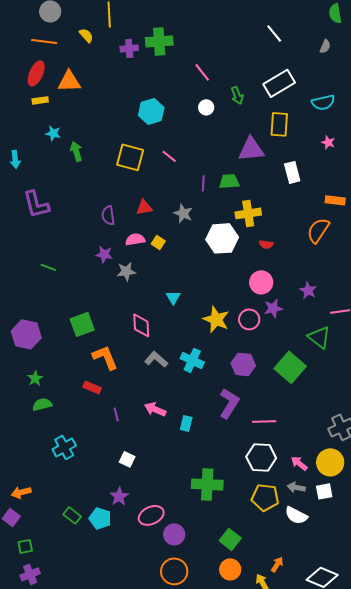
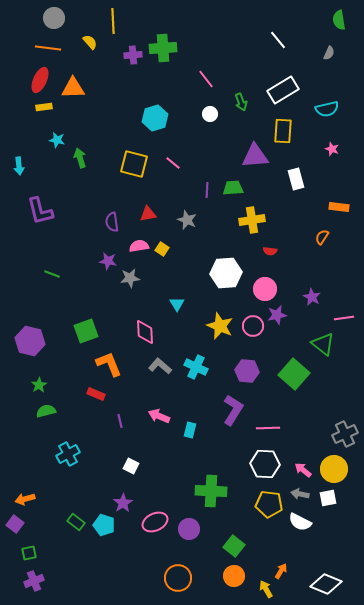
orange semicircle: (318, 230) -> (322, 237), size x0.6
white hexagon: (222, 238) -> (226, 273), moved
purple circle: (174, 534) -> (189, 529), moved

